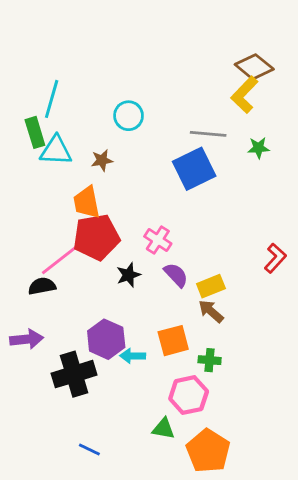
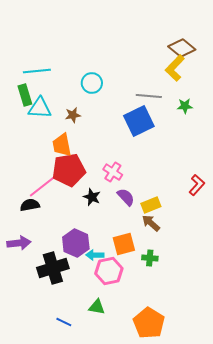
cyan line: (52, 99) -> (37, 71), turned 68
black star: (129, 275) -> (92, 197), turned -30
pink hexagon: (189, 395) -> (109, 271), moved
green triangle: (163, 429) -> (97, 307), moved

